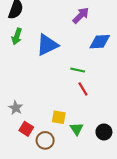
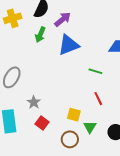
purple arrow: (81, 15) -> (63, 19), moved
red line: (83, 89) -> (98, 99), moved
brown circle: (45, 140) -> (70, 139), moved

